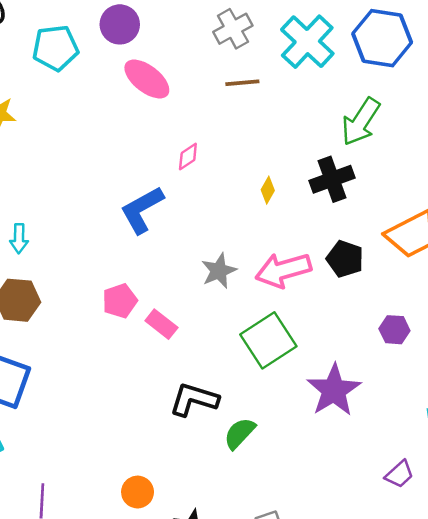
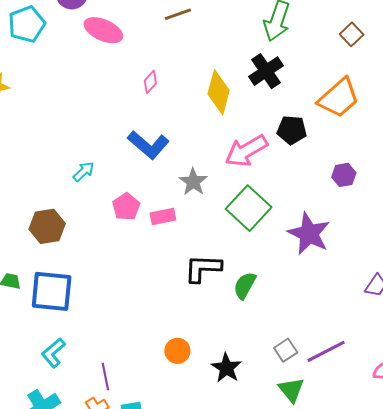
yellow diamond: (268, 190) -> (219, 92), size x2.0
blue L-shape: (142, 210) -> (148, 145), moved, turned -96
cyan arrow: (19, 238) -> (84, 172), moved, turned -120
gray star: (219, 271) -> (193, 182), moved
pink rectangle: (161, 324) -> (163, 217), turned -35

